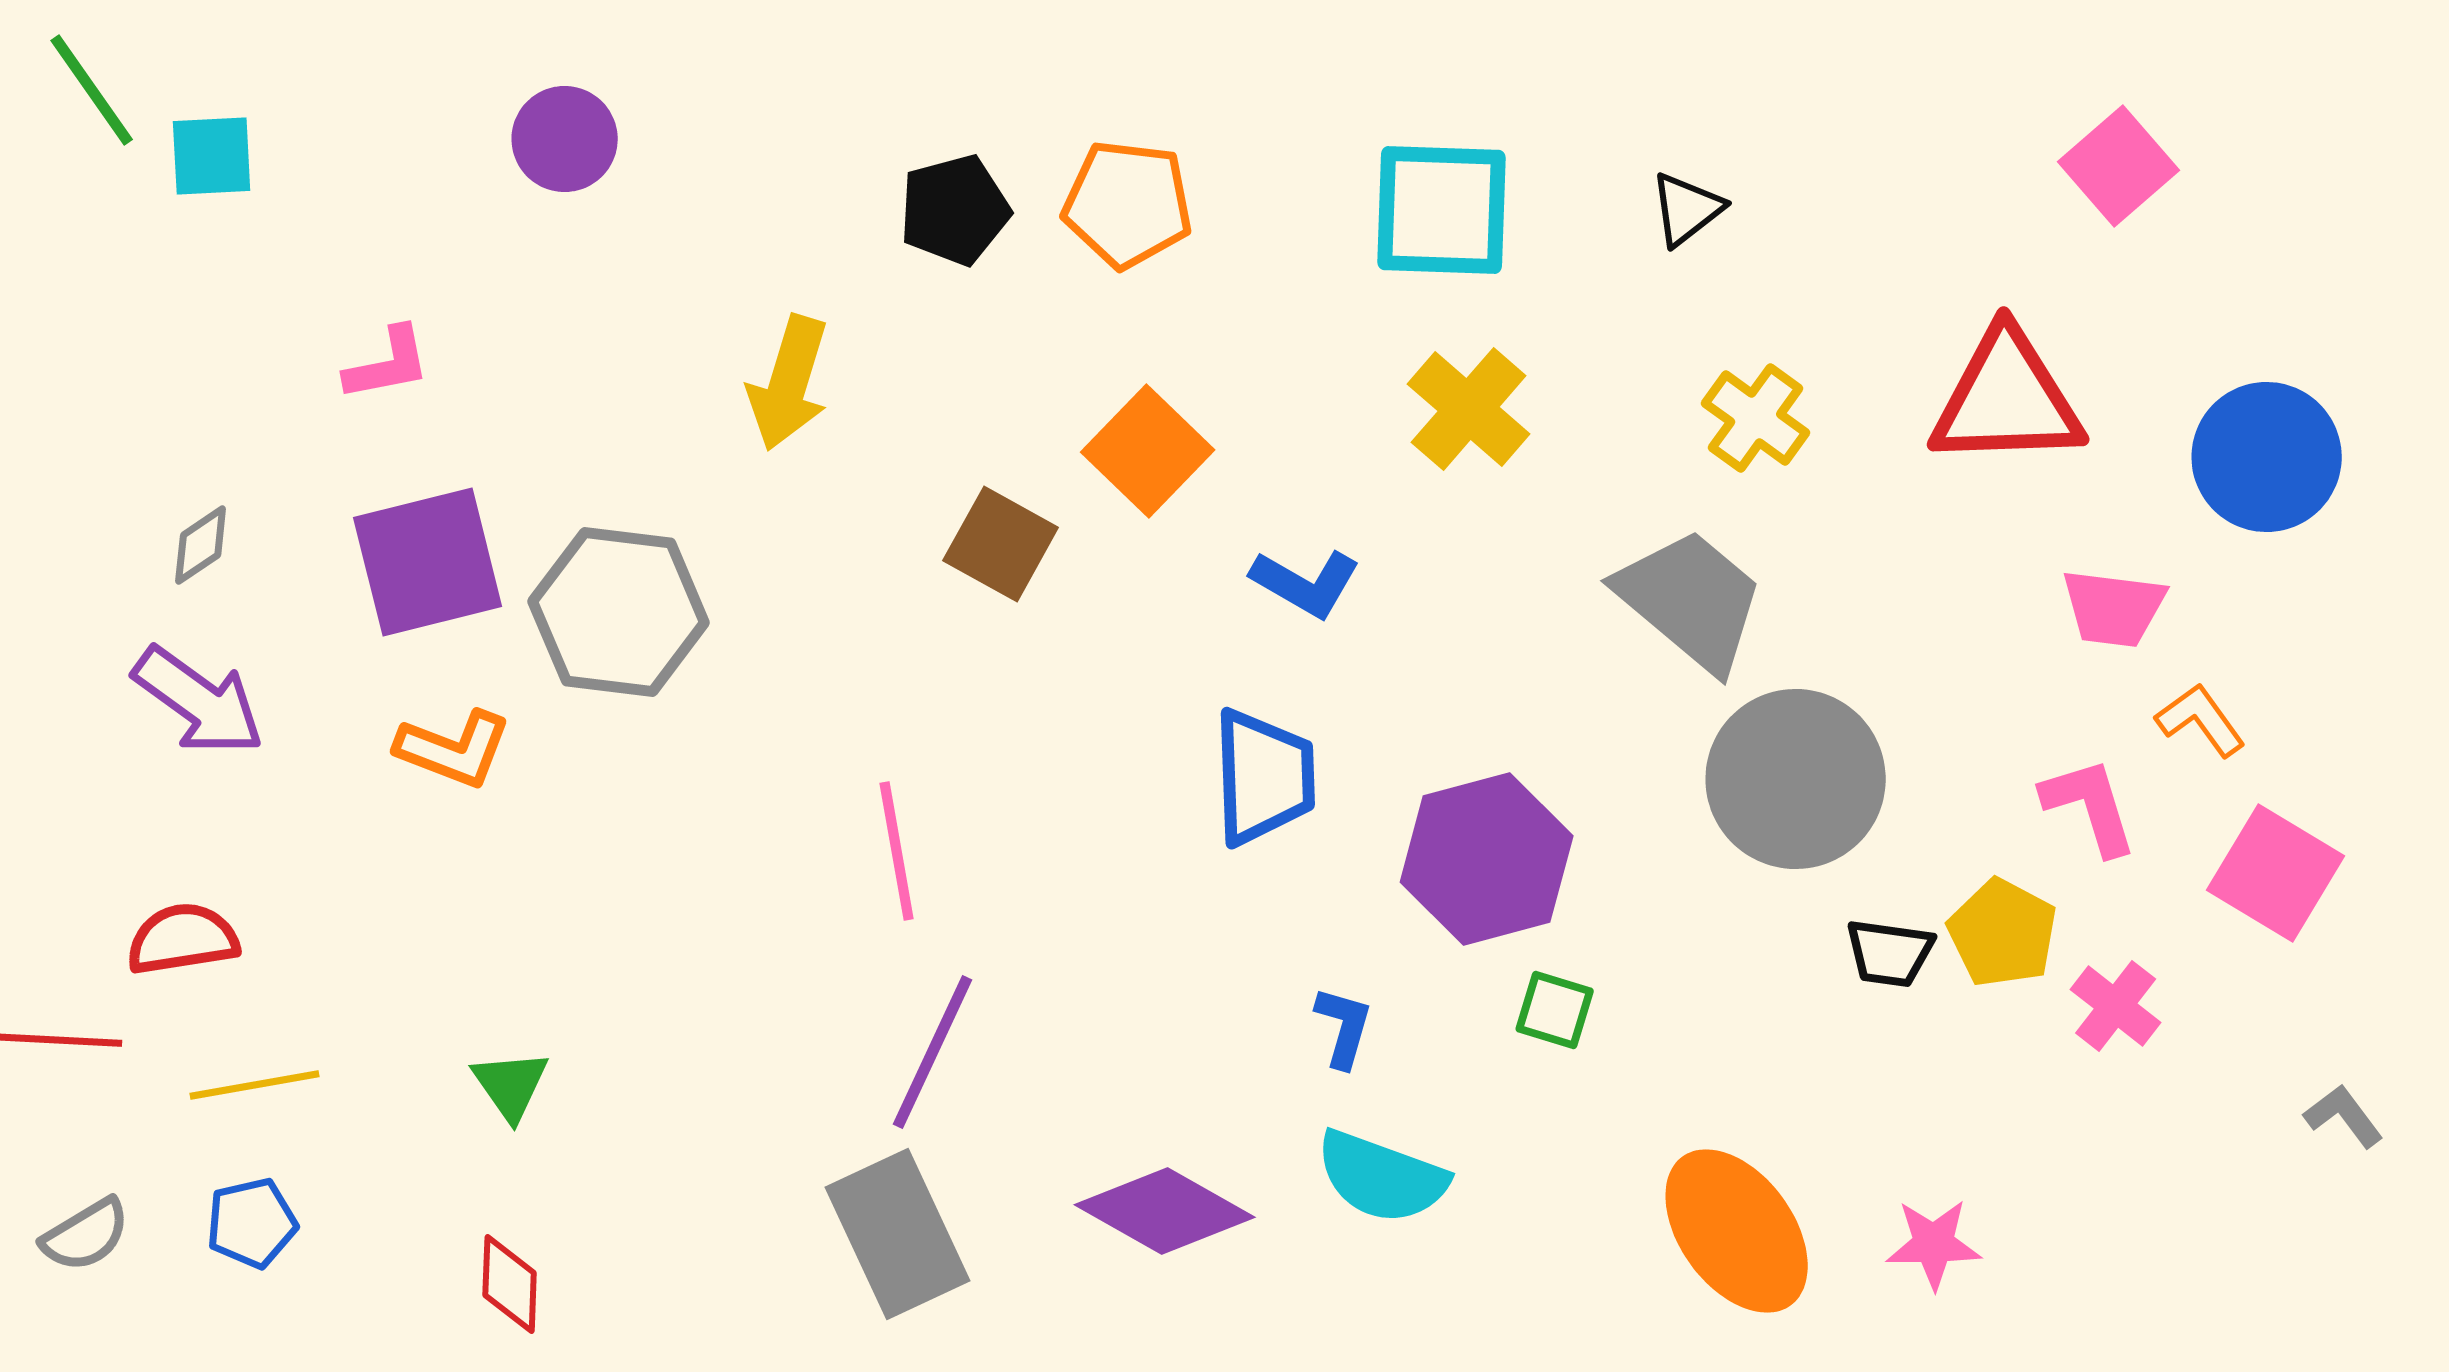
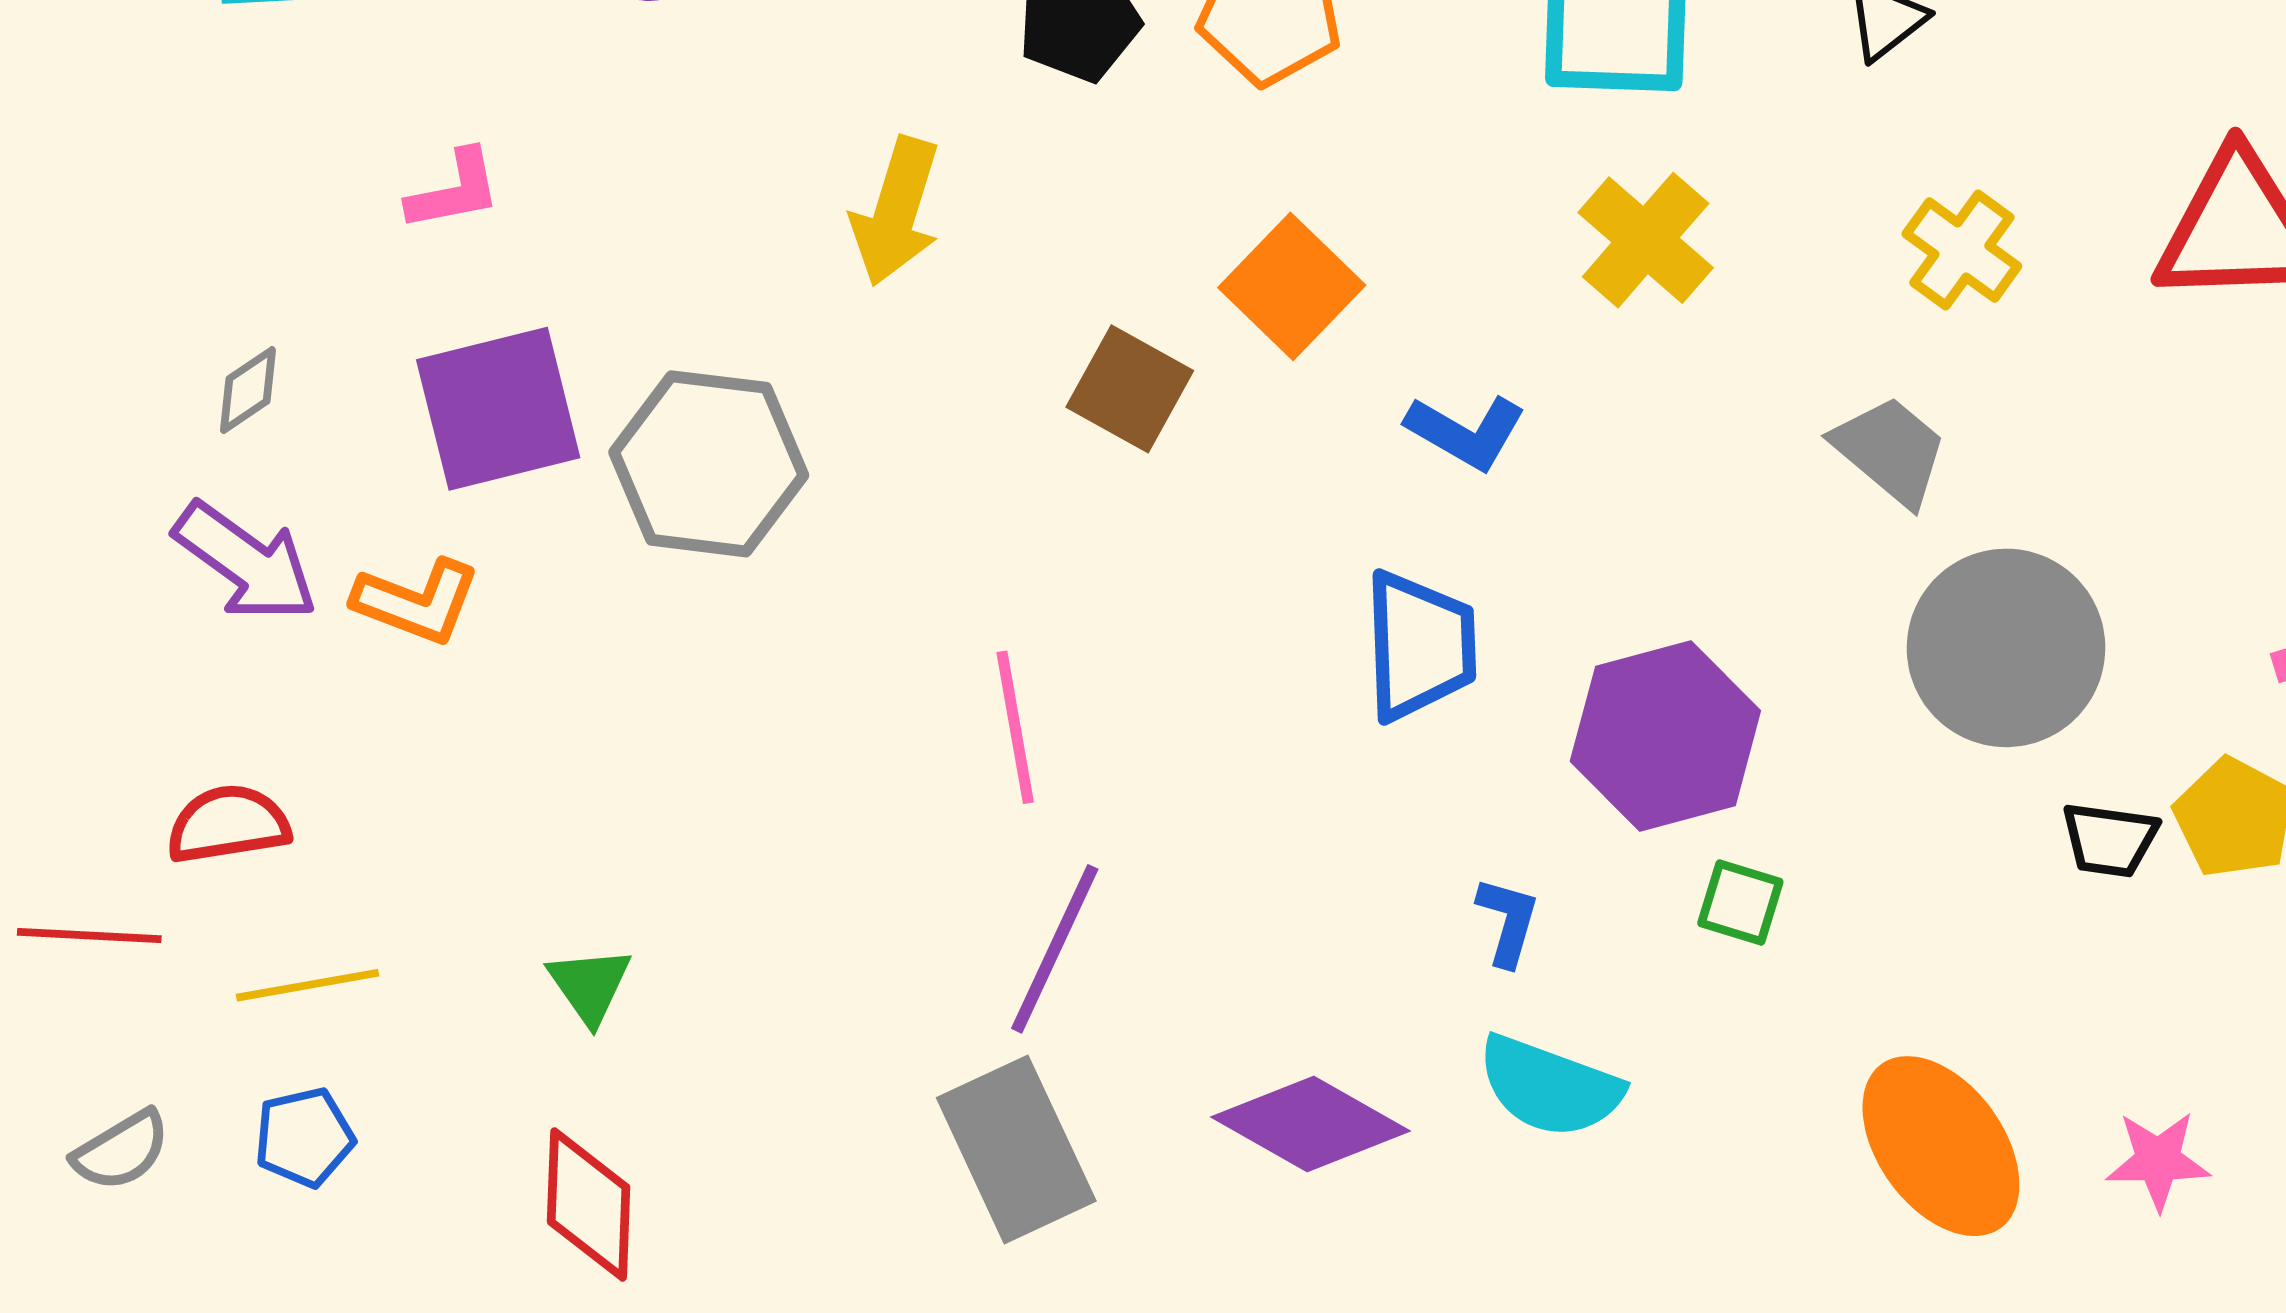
gray trapezoid: (1691, 600) -> (1890, 451), size x0.7
orange L-shape: (454, 749) -> (417, 602), moved
red diamond: (510, 1284) -> (589, 1205), size x1.4

